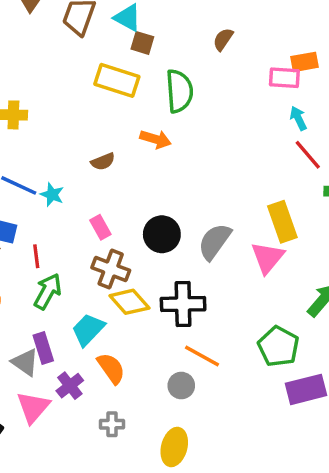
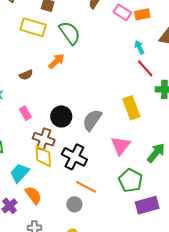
pink rectangle: (284, 78) -> (122, 12), moved, turned 30
green semicircle: (179, 91) -> (70, 33), turned -30
orange arrow: (155, 139) -> (56, 61), turned -60
pink triangle: (268, 258) -> (121, 146), moved
brown cross: (111, 269) -> (44, 139), moved
yellow diamond: (129, 302) -> (43, 156), turned 40
black cross: (183, 304) -> (74, 157), turned 30

